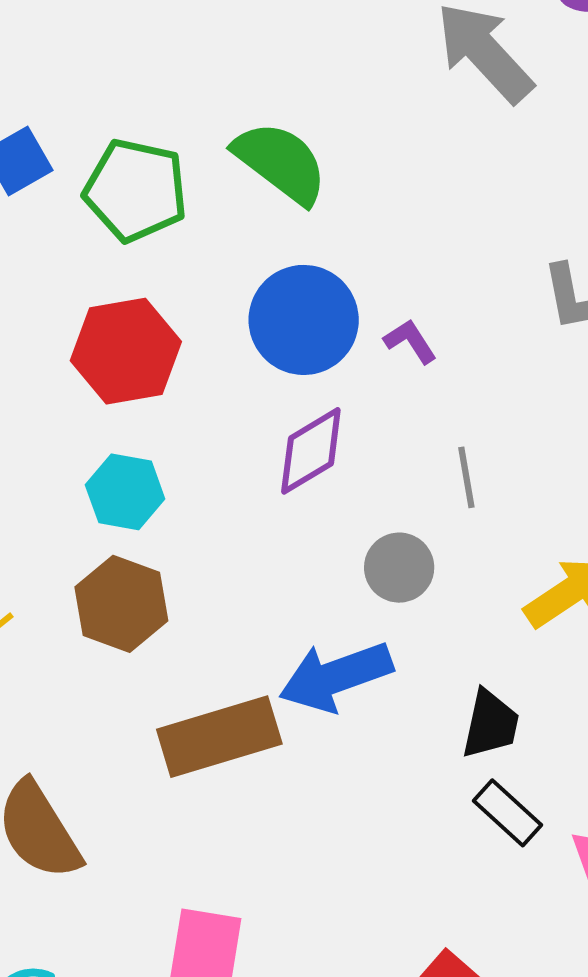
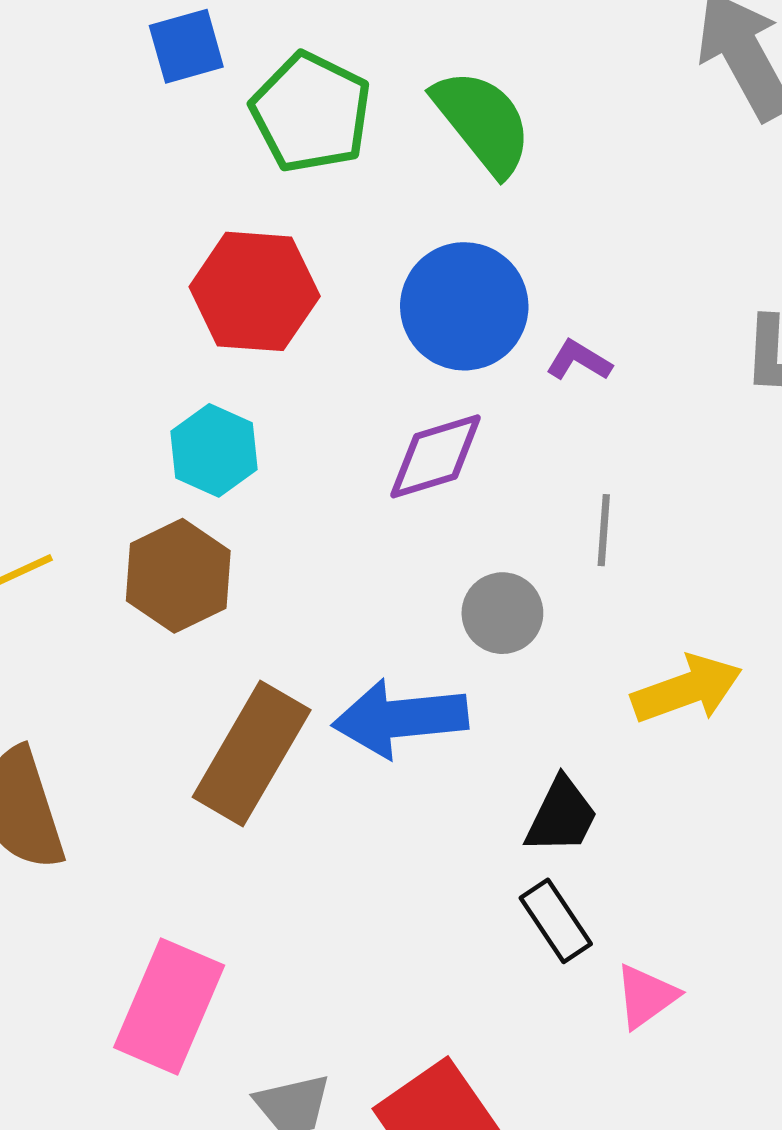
purple L-shape: (410, 341) -> (579, 361), turned -40
brown rectangle: (219, 737) -> (252, 753), turned -57

